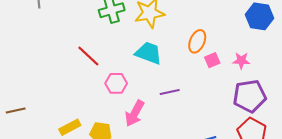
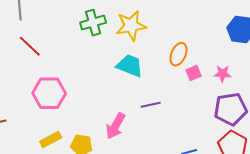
red line: (88, 56) -> (30, 46), moved
pink hexagon: (116, 83) -> (49, 93), moved, size x1.5

